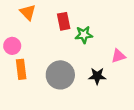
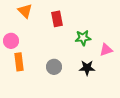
green star: (84, 35) -> (83, 38), moved
gray circle: (60, 75) -> (54, 67), size x0.6

